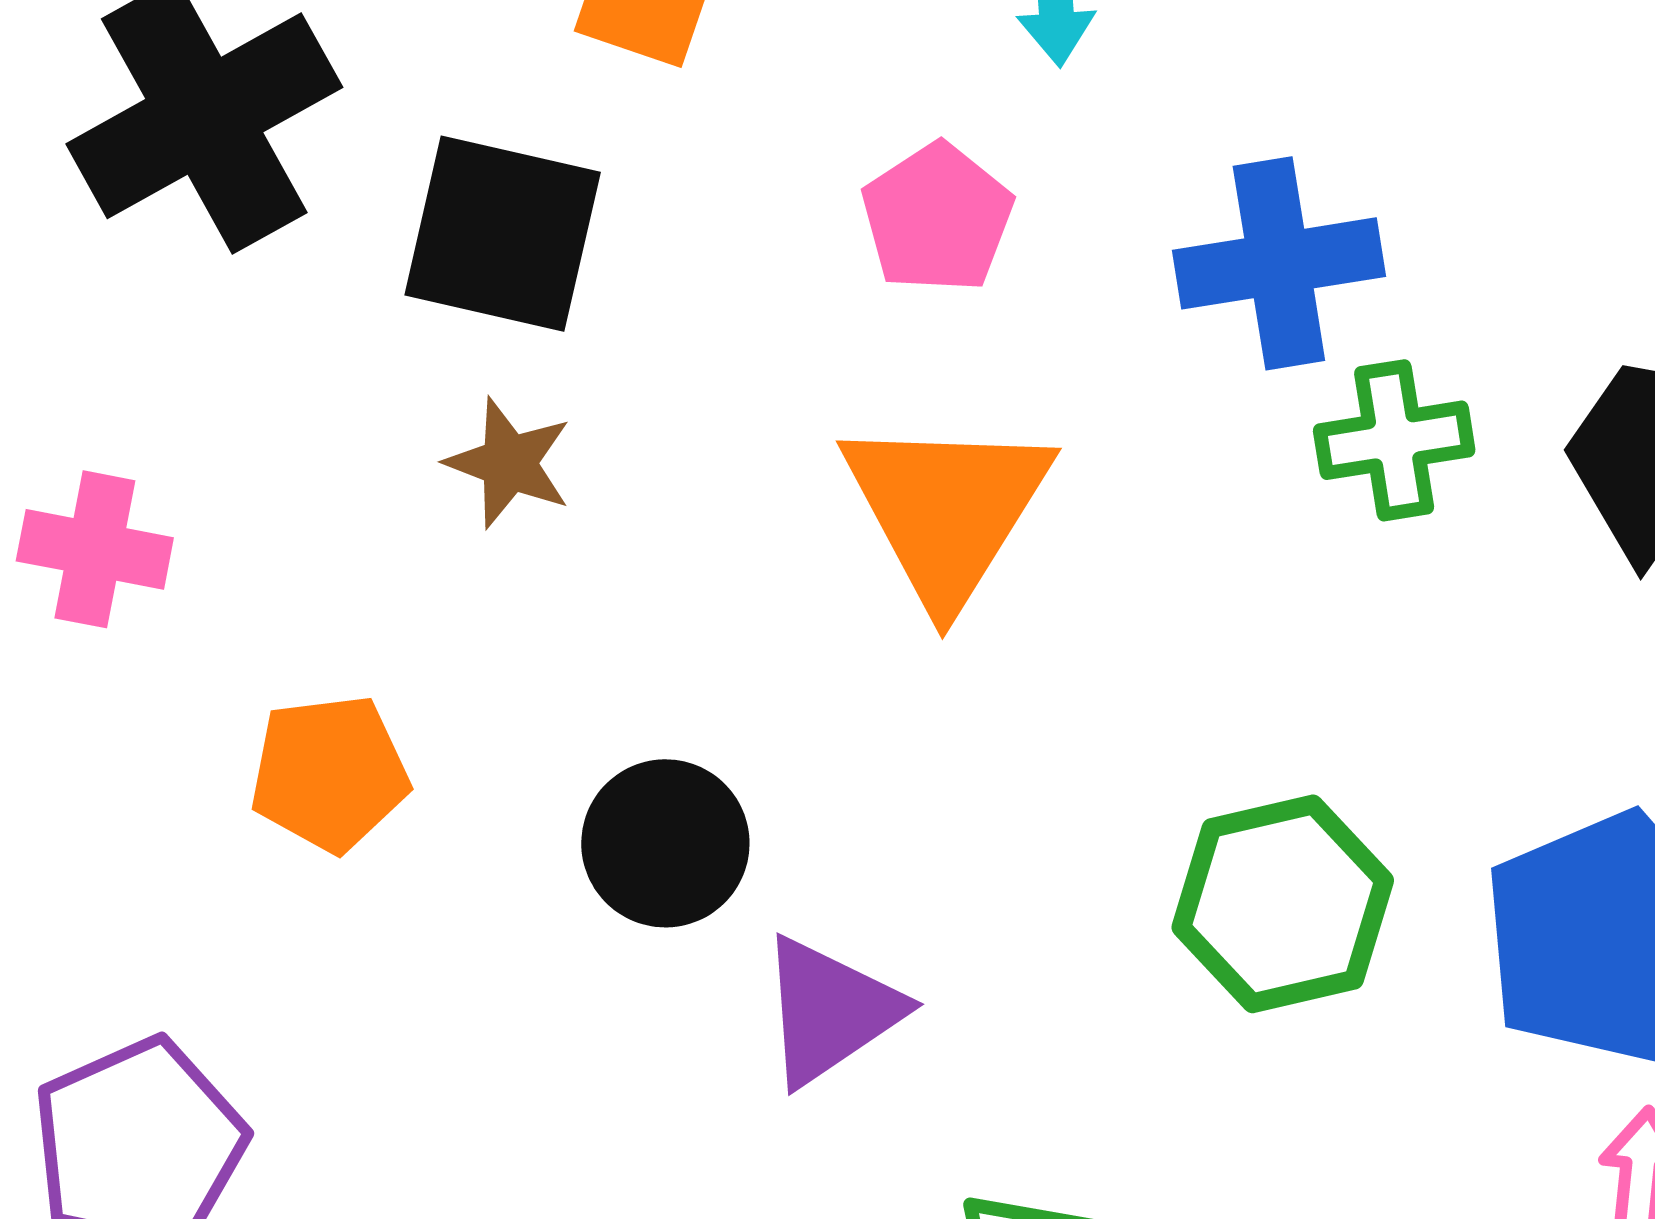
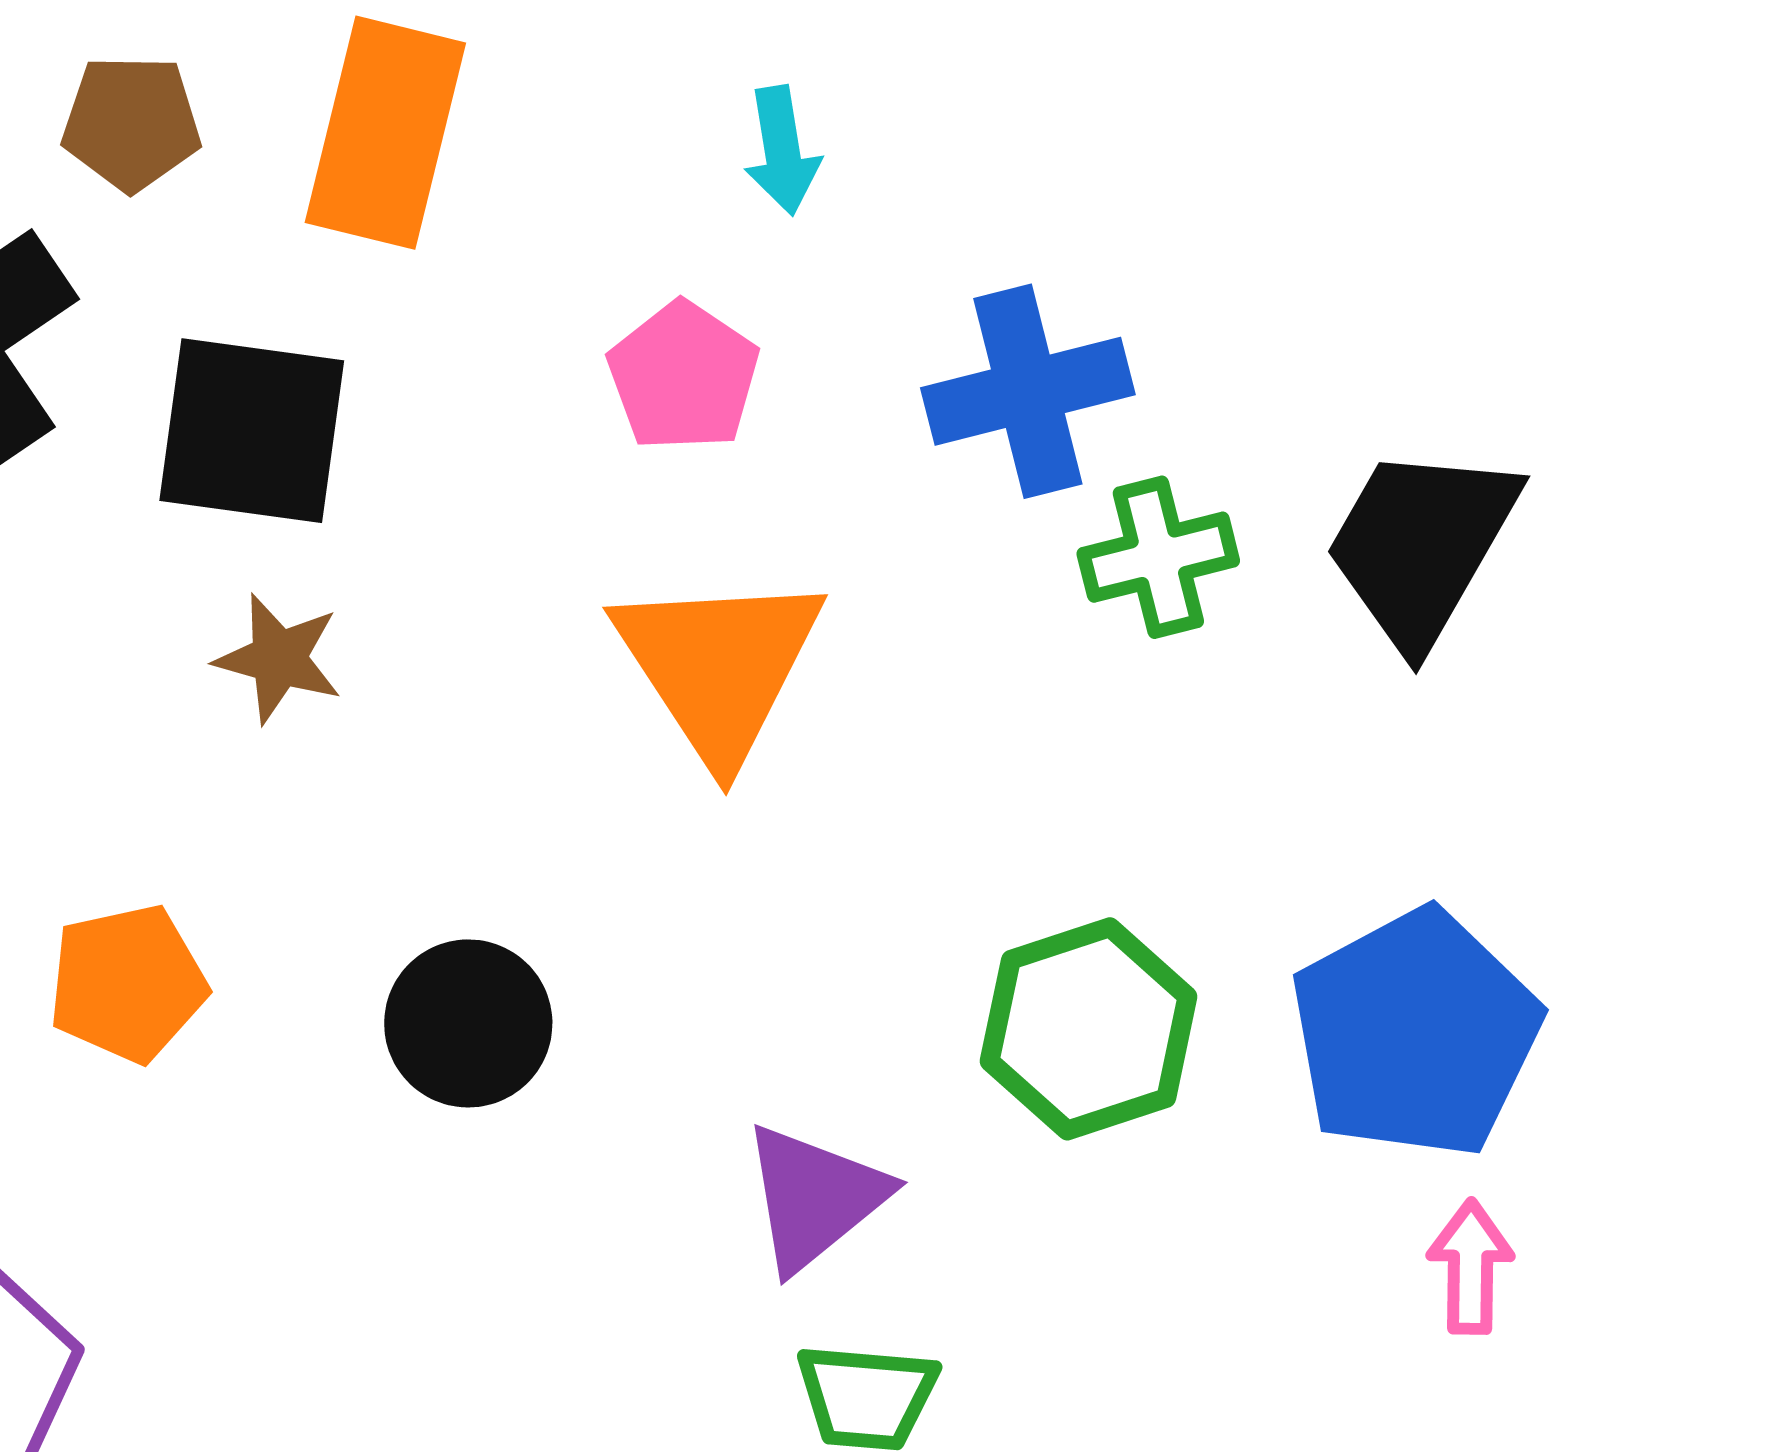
purple triangle: (830, 1011) -> (815, 1197), moved

